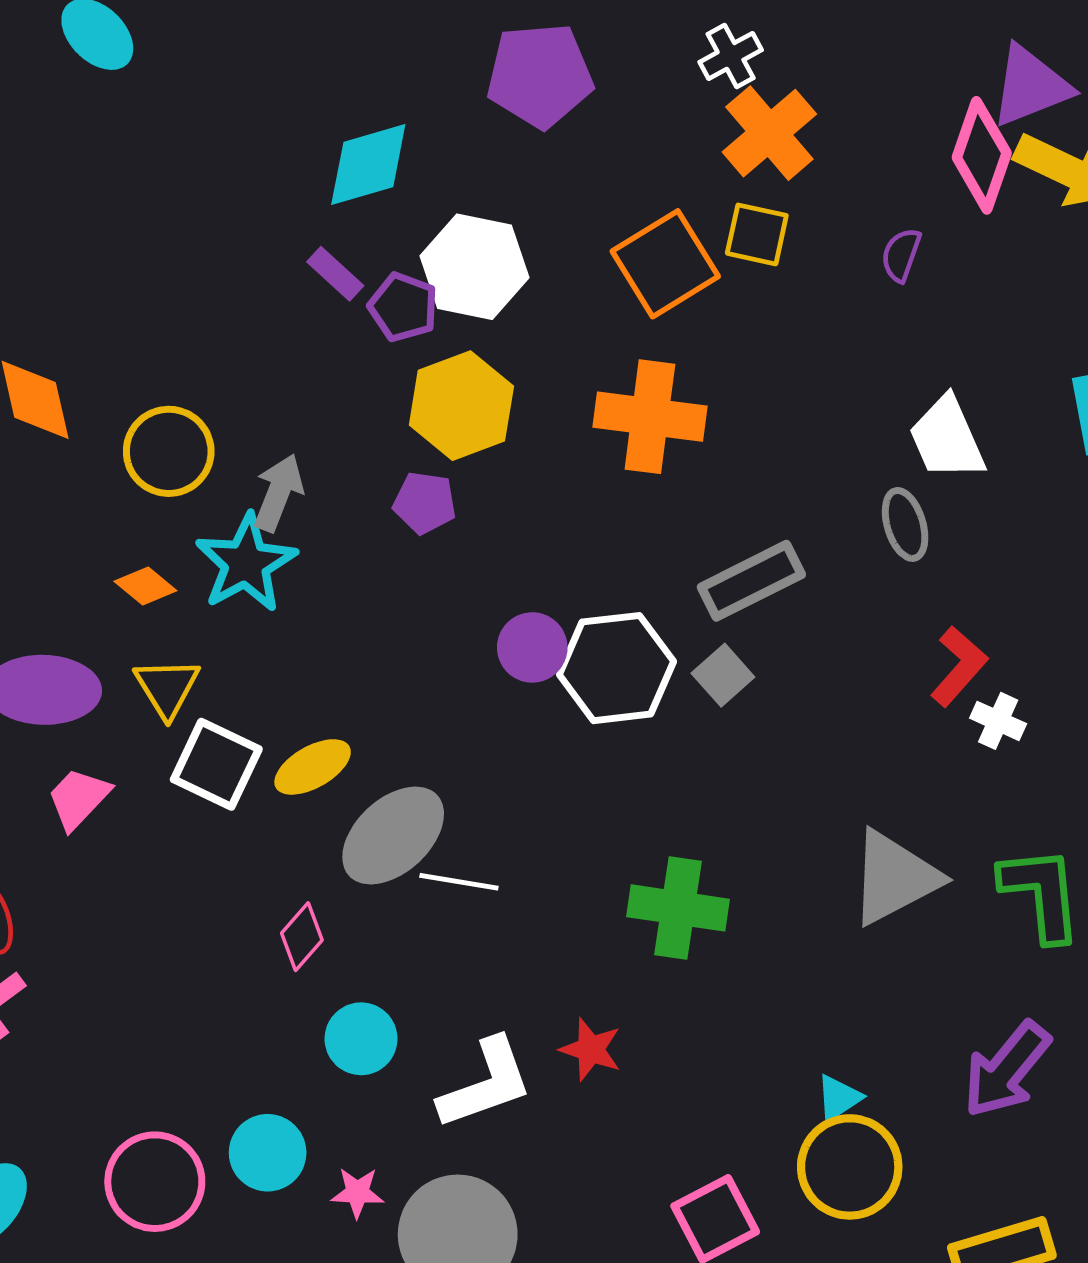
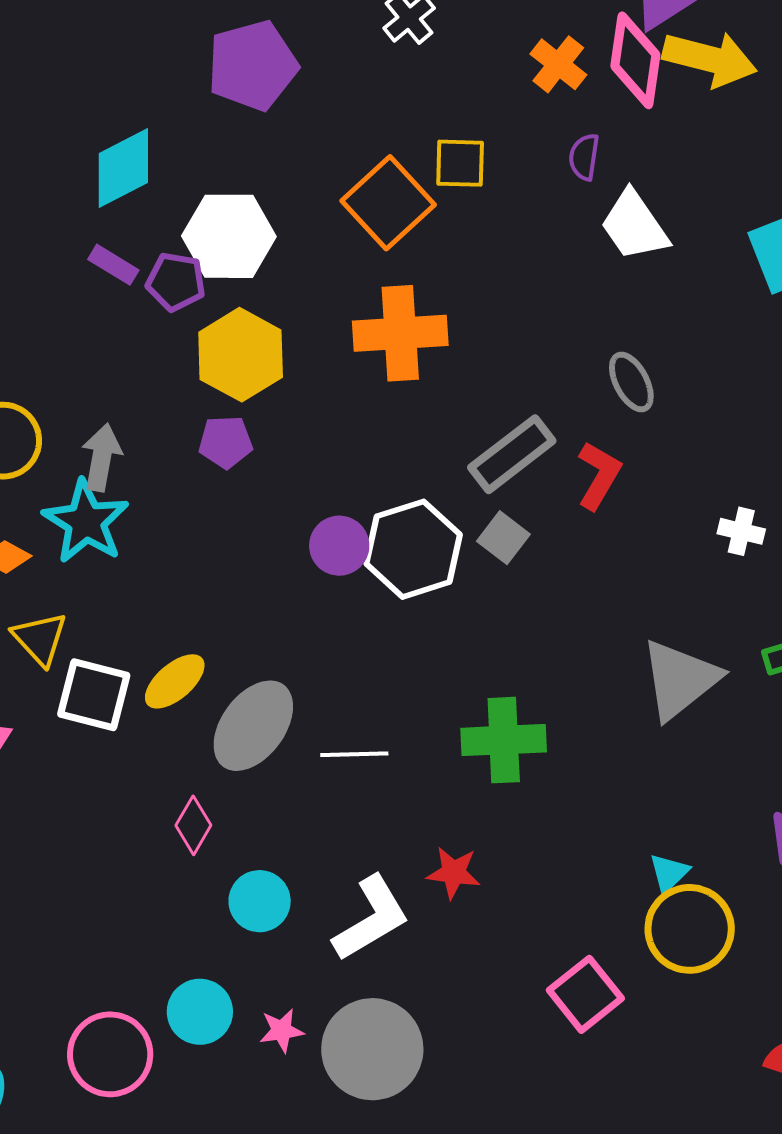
orange cross: (769, 133) -> (558, 64), moved, size x0.7
white trapezoid: (947, 438) -> (634, 226), moved
red L-shape: (959, 666) -> (599, 475), moved
white line: (459, 882) -> (354, 754), moved

